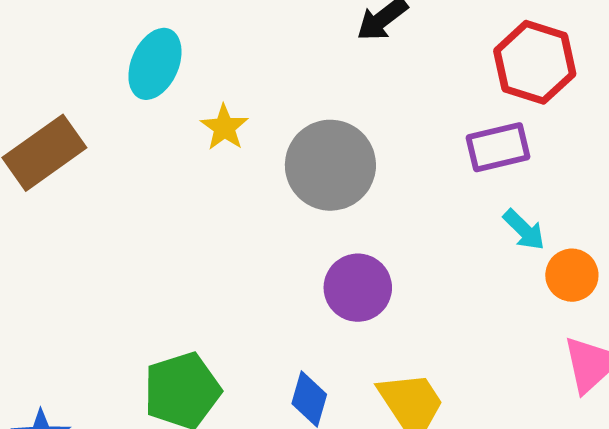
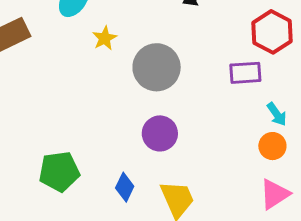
cyan arrow: (524, 230) -> (277, 114), moved

